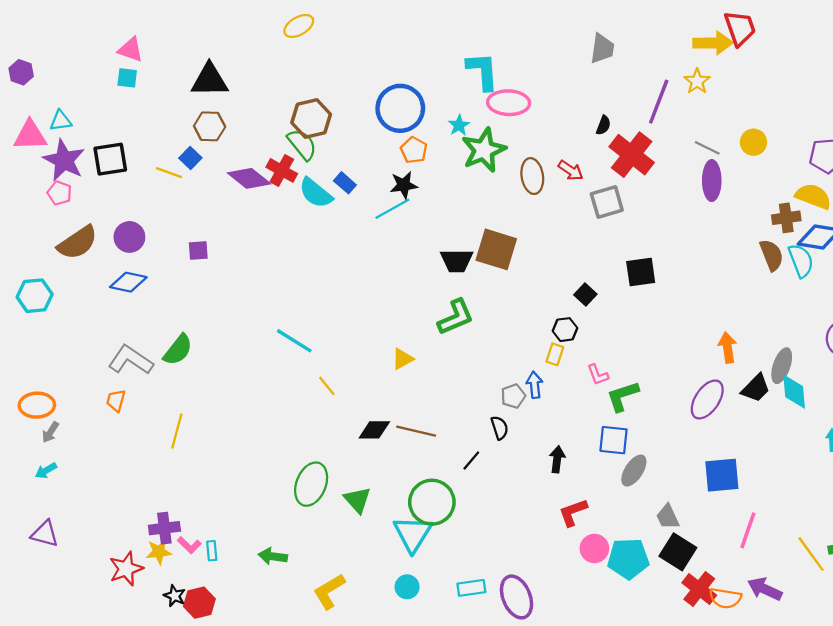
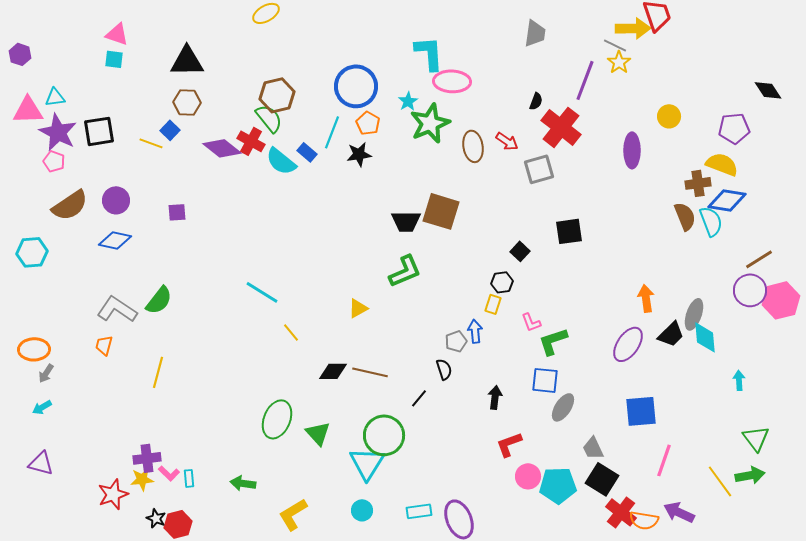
gray line: (707, 148) -> (615, 45), moved
cyan line: (392, 209) -> (332, 132), moved, turned -40

